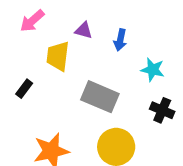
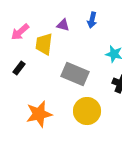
pink arrow: (32, 21) -> (20, 32), moved
blue arrow: (120, 40) -> (92, 20), moved

